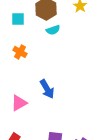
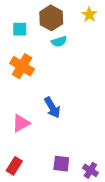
orange cross: (20, 52) -> (22, 66), size x1.5

